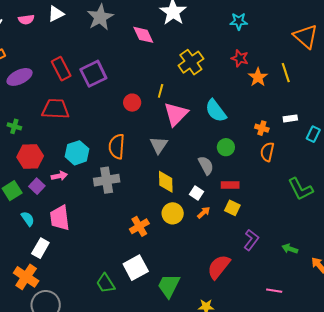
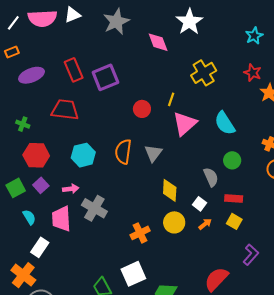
pink semicircle: (26, 19) -> (42, 18), size x1.8
cyan star: (239, 21) -> (254, 36), turned -30
gray triangle: (159, 145) -> (153, 153), moved
pink arrow: (59, 176) -> (71, 189), moved
gray cross: (107, 180) -> (94, 208), moved, turned 35

